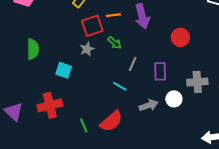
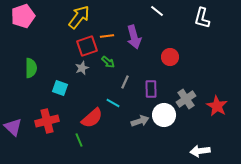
gray cross: (197, 82) -> (186, 99), turned -30
white circle: (174, 99) -> (164, 115), size x1.5
red semicircle: (111, 121) -> (92, 118), moved

